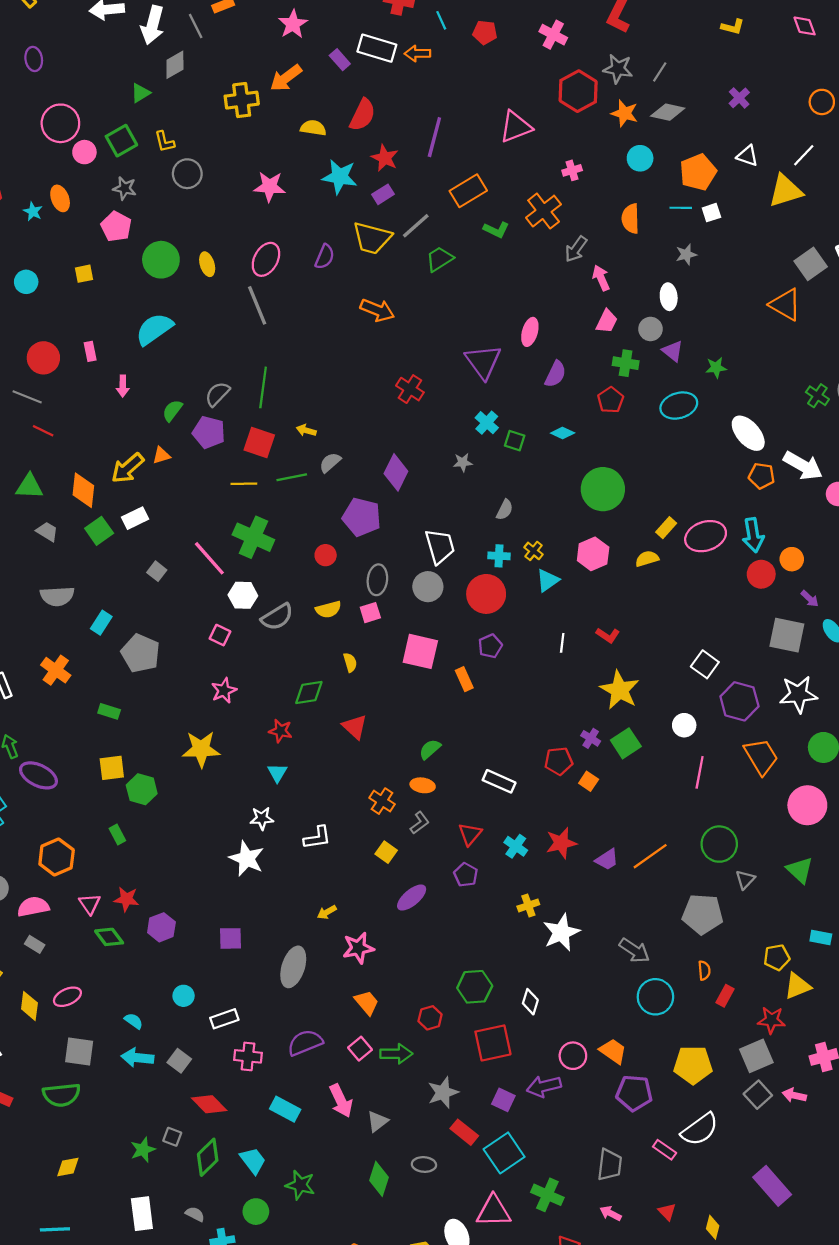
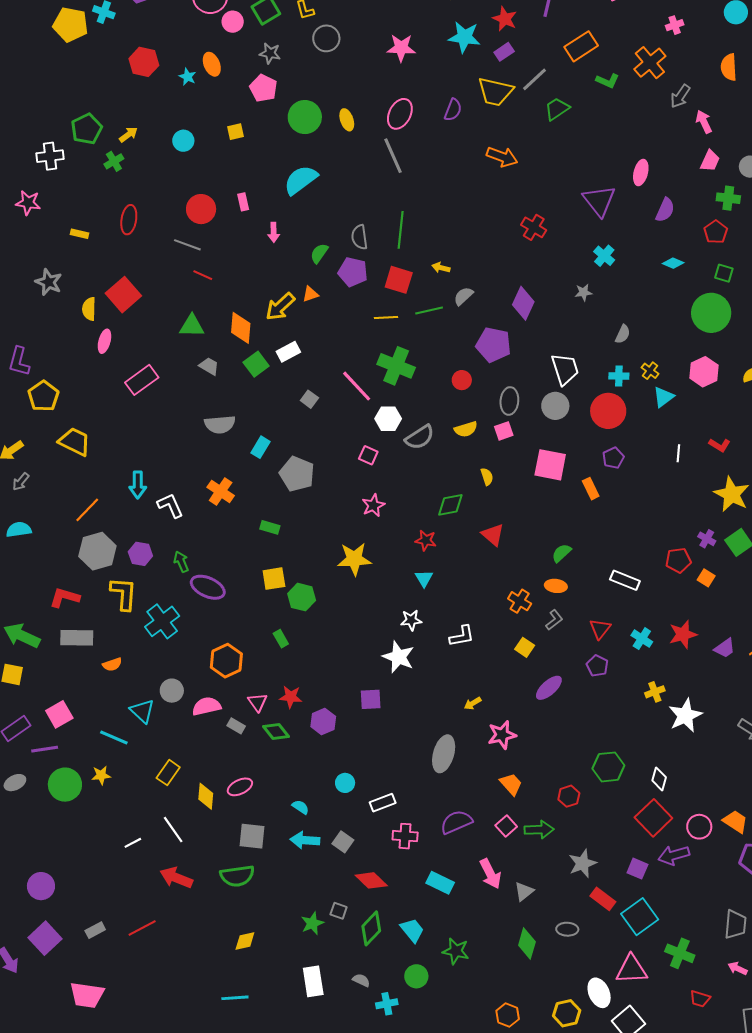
gray semicircle: (217, 394) -> (360, 237), turned -50
green square: (515, 441) -> (724, 273), moved
purple square: (231, 938) -> (371, 699), moved
gray rectangle: (35, 944) -> (236, 726), moved
red square: (493, 1043) -> (653, 818), moved, turned -30

